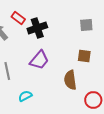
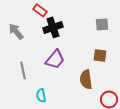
red rectangle: (18, 18) -> (40, 10), moved
cyan semicircle: (25, 96) -> (41, 95), turned -72

